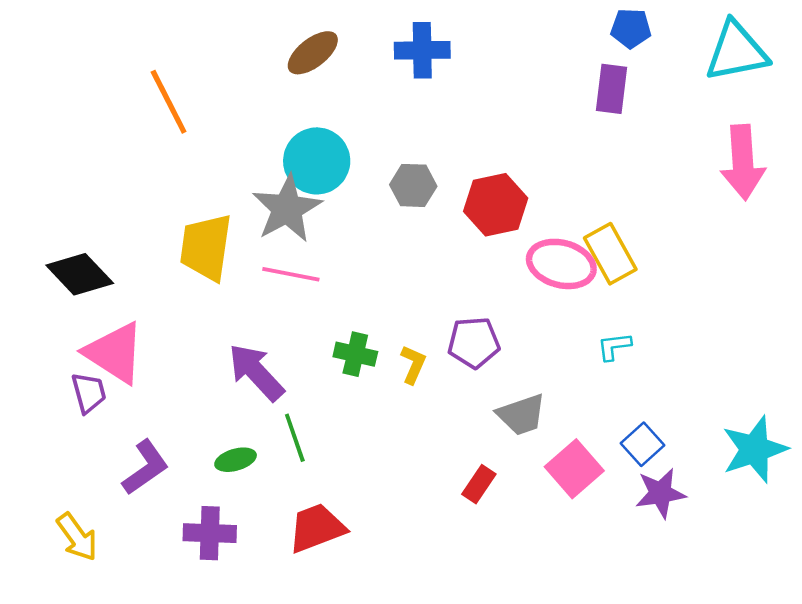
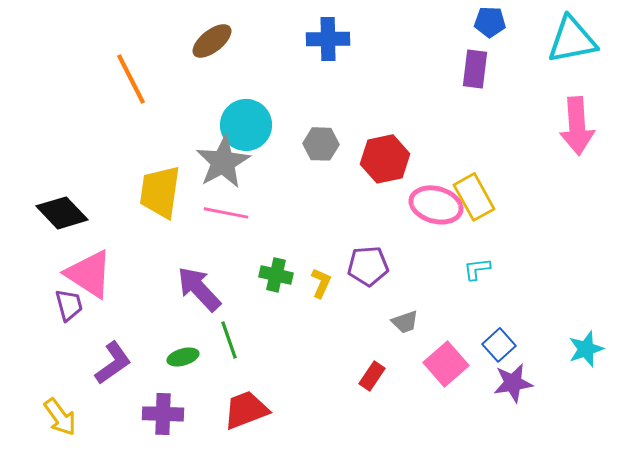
brown ellipse: (313, 53) -> (212, 41), moved
gray trapezoid: (521, 415) -> (405, 322), size x0.7
cyan star: (754, 449) -> (586, 349), size x0.7

